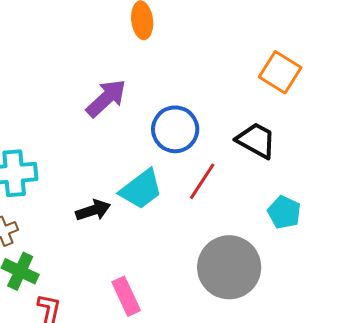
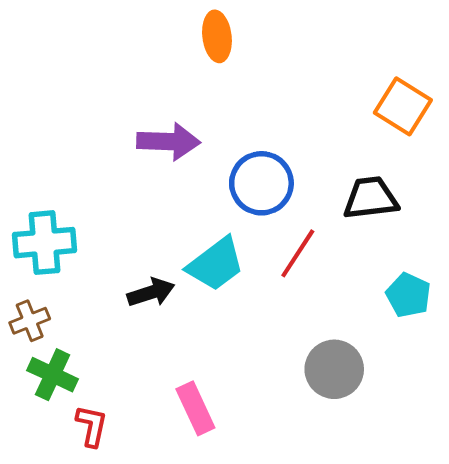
purple arrow: (106, 98) -> (168, 142), turned 45
black trapezoid: (256, 140) -> (371, 198), turned -36
gray circle: (229, 267) -> (334, 369), size x0.7

